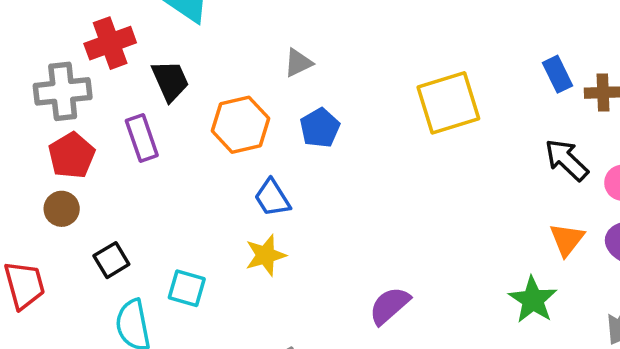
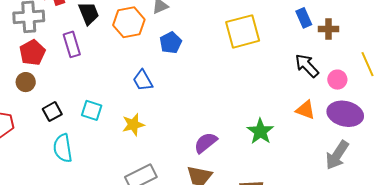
orange hexagon: (241, 125) -> (129, 22), moved
orange triangle: (567, 239) -> (305, 110), turned -50
yellow star: (266, 255) -> (133, 125), moved
cyan square: (187, 288) -> (92, 110), moved
green star: (533, 300) -> (260, 131), moved

